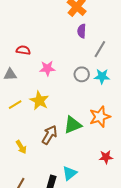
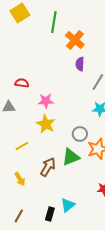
gray circle: (82, 74) -> (80, 134), moved
yellow star: (39, 101) -> (46, 124), moved
yellow line: (15, 105) -> (22, 146), moved

